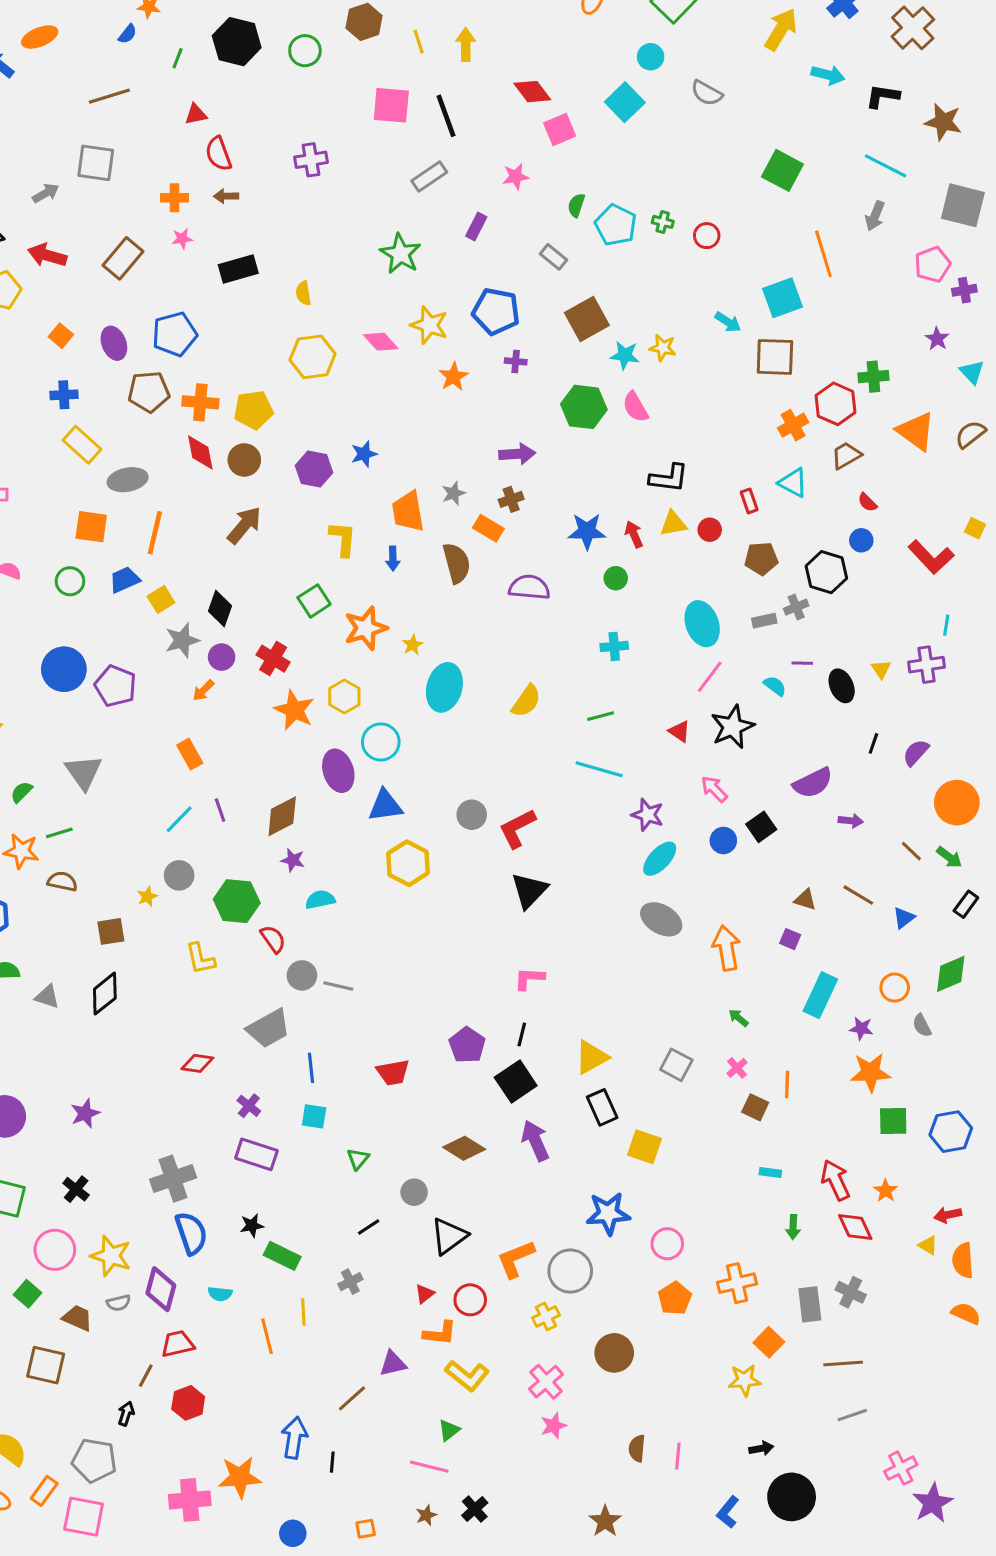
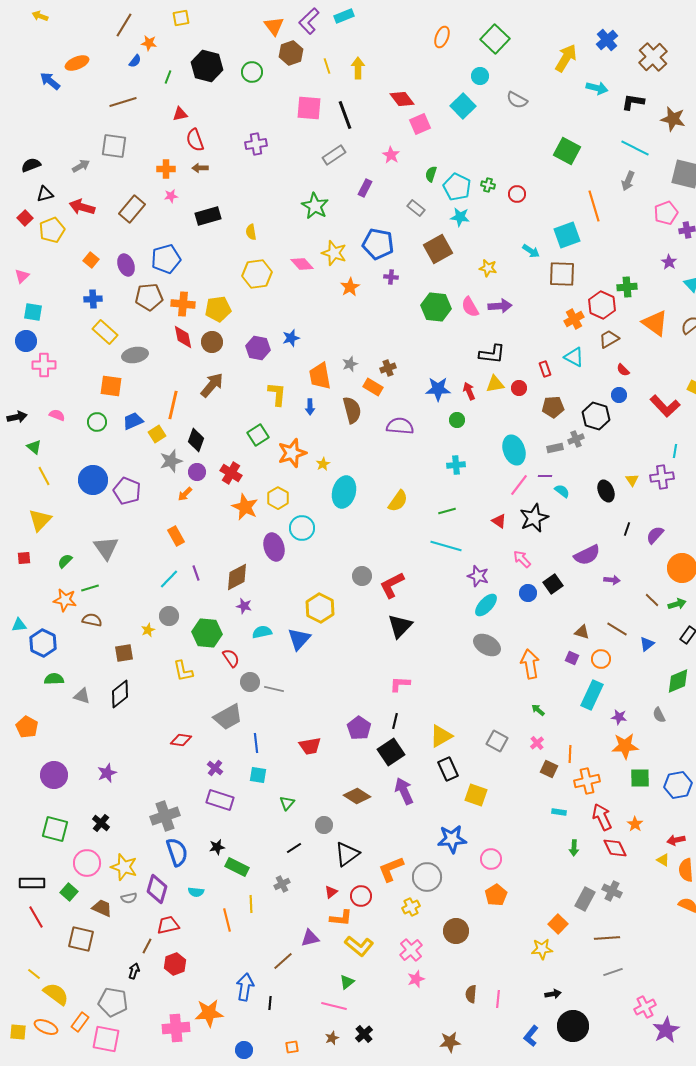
pink star: (516, 176) -> (391, 155), turned -30
cyan star: (625, 355) -> (460, 217), moved
purple arrow: (517, 454) -> (500, 306), moved
orange line: (155, 533) -> (173, 405), moved
purple line: (802, 663) -> (545, 476), moved
blue triangle: (385, 806) -> (299, 639), moved, turned -40
green arrow: (949, 857) -> (677, 604), turned -54
orange circle: (895, 988) -> (601, 659), moved
orange cross: (737, 1283) -> (587, 781), moved
gray rectangle: (810, 1304) -> (585, 899), turned 35
brown star: (605, 1521) -> (450, 1042), turned 30

